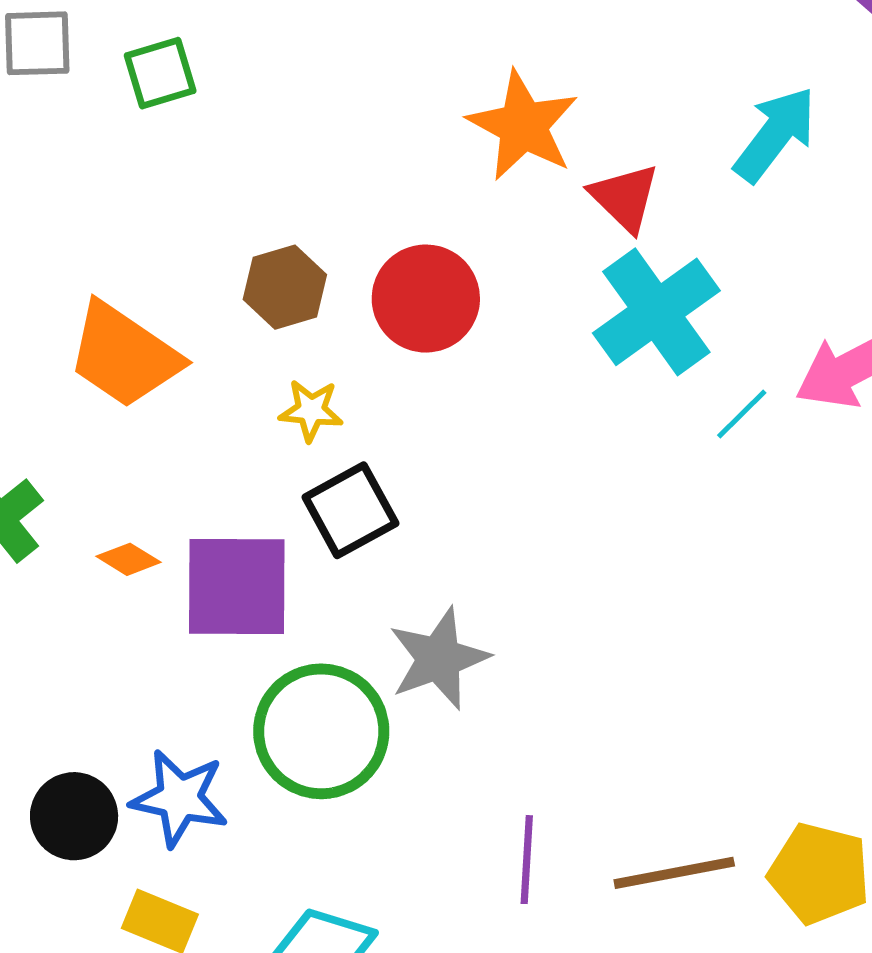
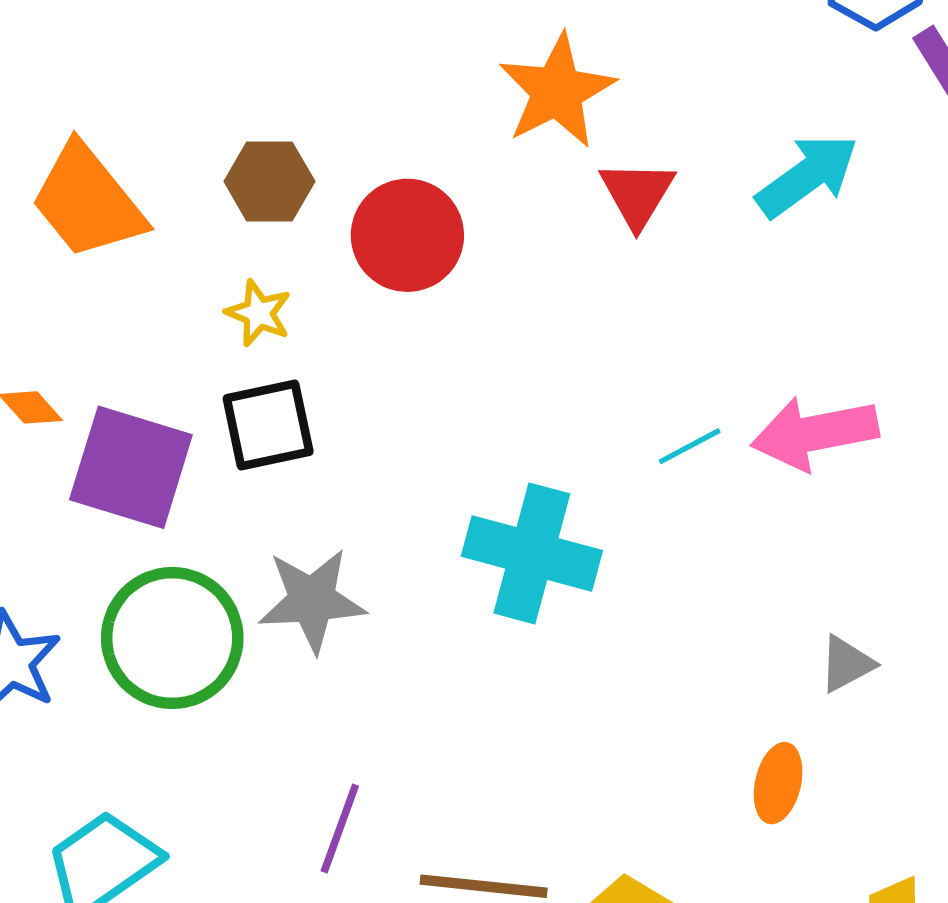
cyan cross: (656, 312) -> (532, 553), moved, turned 34

